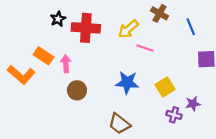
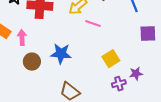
blue star: (127, 83) -> (61, 54), moved
purple cross: (174, 115) -> (119, 84), turned -32

